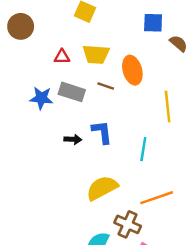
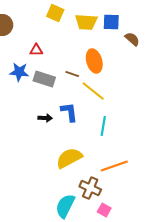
yellow trapezoid: (96, 54) -> (86, 22), moved
blue star: (41, 98) -> (19, 72), moved
yellow line: (168, 107) -> (93, 91), moved, turned -45

